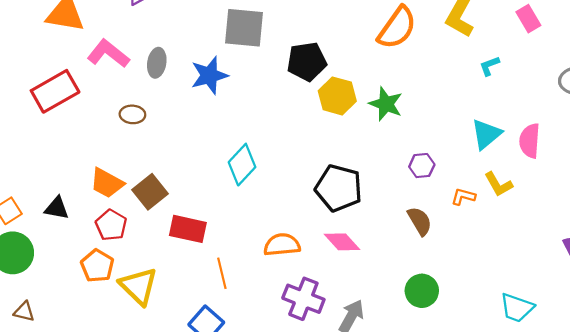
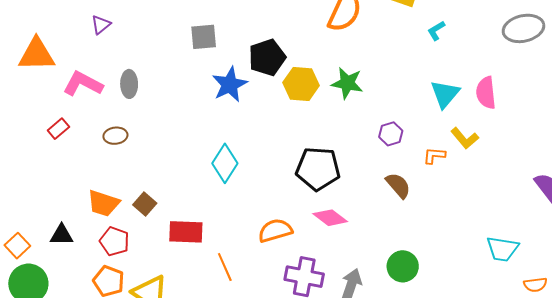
gray square: (244, 28) -> (204, 37), size x0.7
blue star: (209, 75) -> (230, 84), moved
red rectangle: (55, 91) -> (58, 129), moved, size x0.5
brown square: (150, 192) -> (145, 204), size x0.7
green circle: (422, 291) -> (403, 266), moved

